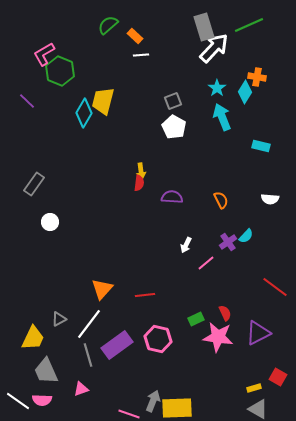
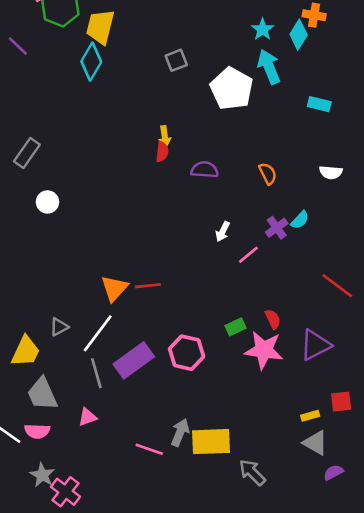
yellow trapezoid: (103, 101) -> (100, 27), moved
gray square: (173, 101) -> (176, 60), moved
white pentagon: (174, 127) -> (232, 89), moved, size x1.4
red line: (145, 295) -> (148, 286), moved
red square: (278, 377) -> (341, 402), turned -36

